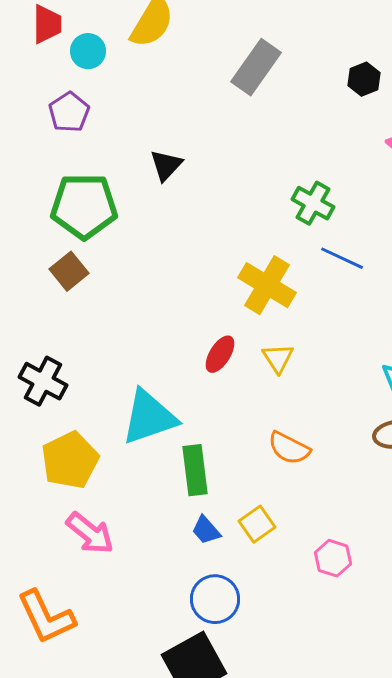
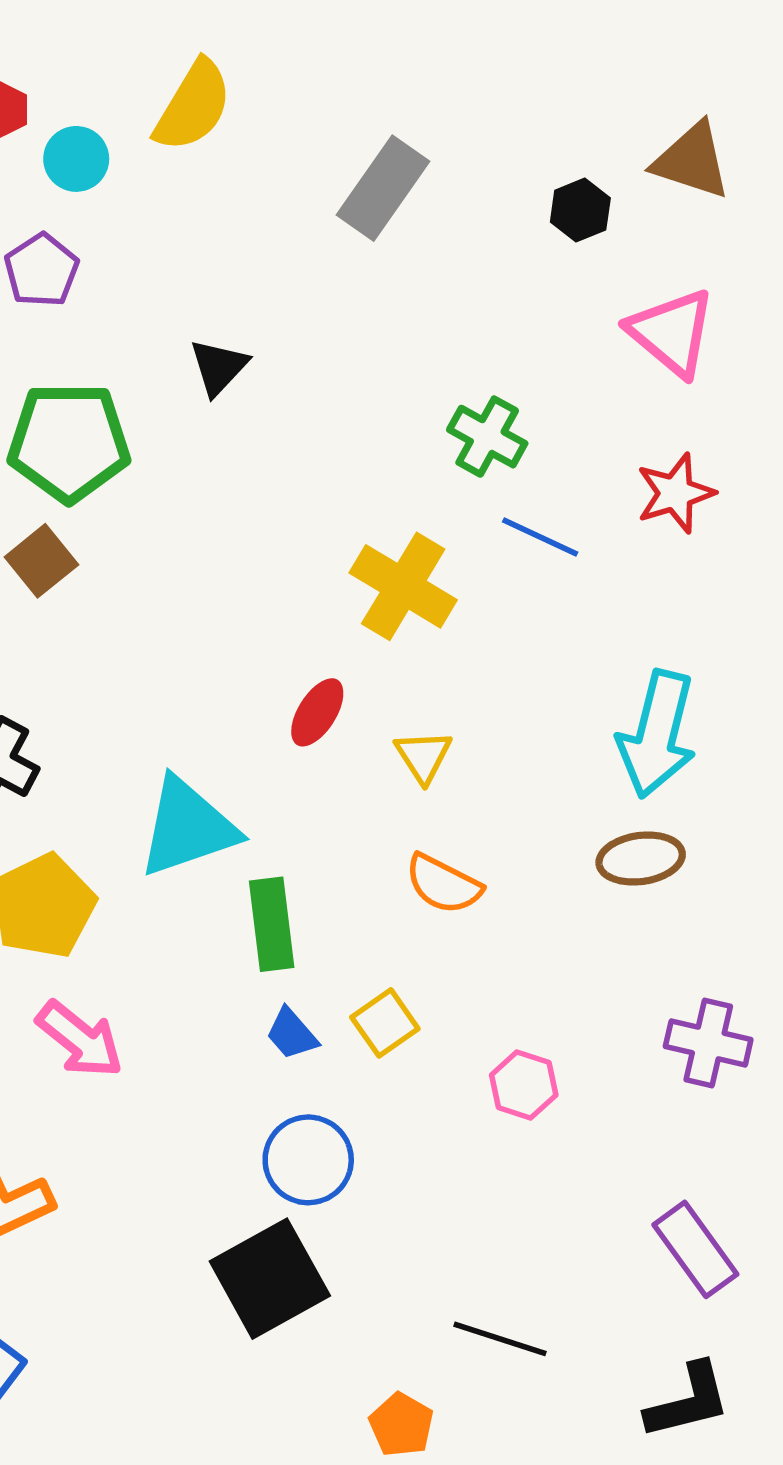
yellow triangle: (278, 358) -> (423, 756), moved

